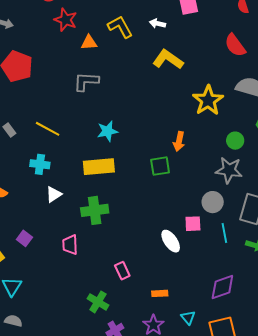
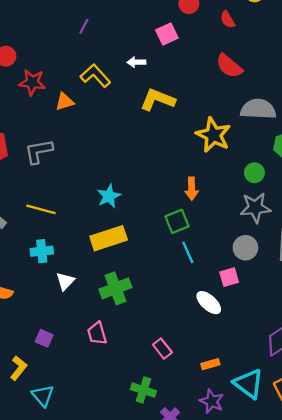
gray L-shape: (86, 81) -> (39, 151), moved
cyan line: (224, 233) -> (188, 252), moved
cyan triangle: (188, 318) -> (249, 384), size x1.8

